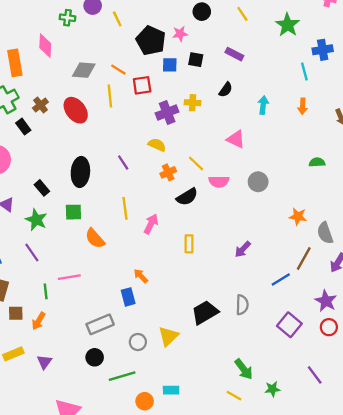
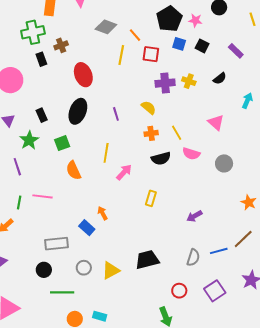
red ellipse: (76, 110) -> (83, 75), moved
green square: (73, 212) -> (62, 143), turned -35
blue rectangle: (128, 297) -> (87, 228), turned -49
gray semicircle: (242, 305) -> (193, 258), moved
red circle: (329, 327) -> (179, 291), moved

